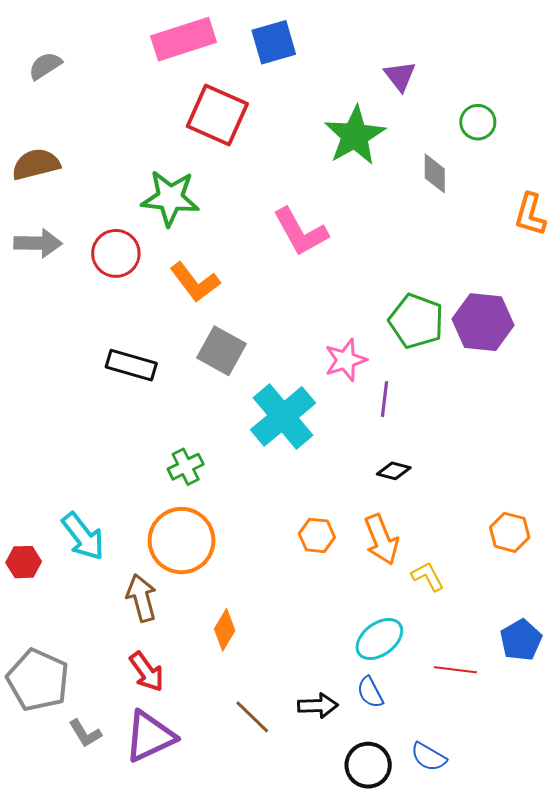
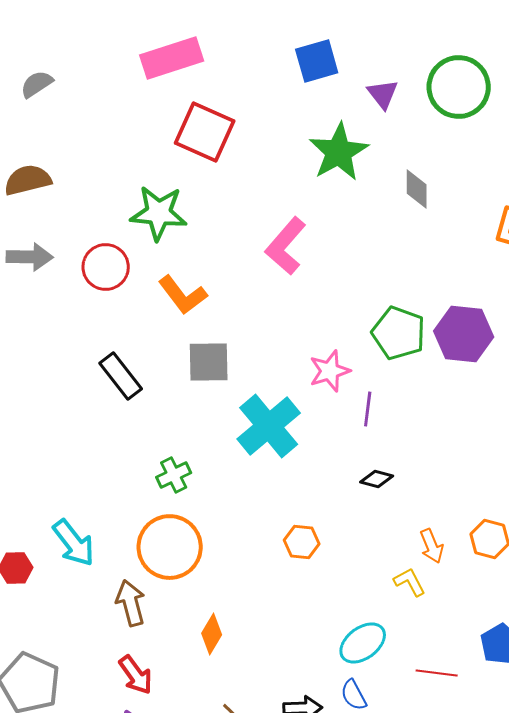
blue square: (274, 42) -> (317, 61), moved
green circle: (478, 122) -> (459, 87), moved, size x1.8
pink L-shape: (300, 232) -> (286, 246), turned 70
gray square: (221, 351) -> (209, 362), turned -30
black rectangle: (131, 365) -> (121, 376), turned 36
orange arrow: (381, 540) -> (432, 546), moved, size x0.7

